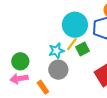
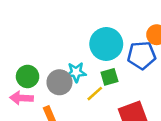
yellow line: (72, 44) -> (95, 94), moved
gray circle: (58, 70) -> (59, 82), moved

